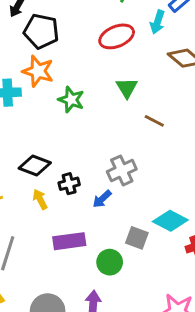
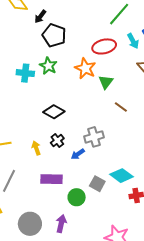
cyan arrow: (157, 22) -> (133, 41), turned -56
orange star: (38, 71) -> (85, 68), moved
green star: (71, 100) -> (48, 66), moved
black diamond: (35, 166) -> (54, 112), moved
black cross: (69, 184) -> (57, 140), turned -32

